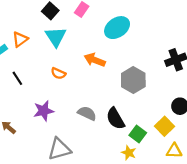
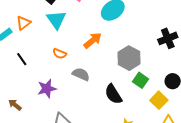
orange arrow: (95, 60) -> (93, 40), turned 120
gray semicircle: (87, 113) -> (81, 74), moved
green square: (138, 134) -> (140, 80), moved

